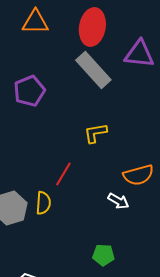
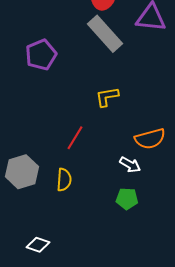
yellow semicircle: (43, 203) -> (64, 180), moved
green pentagon: (103, 255) -> (127, 199), moved

